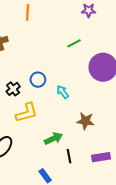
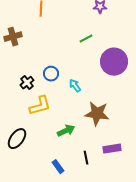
brown star: (85, 121) -> (97, 114), size x1.4
black line: (69, 156) -> (86, 158), moved

